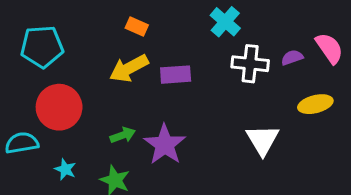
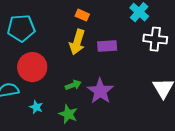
yellow arrow: (129, 68) -> (77, 42), turned -45

